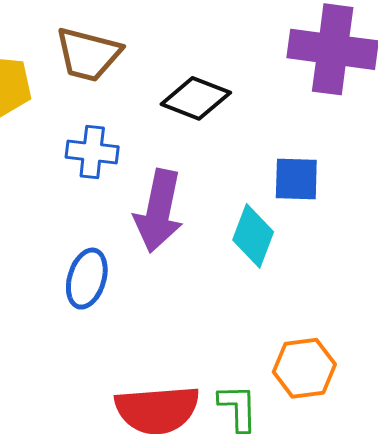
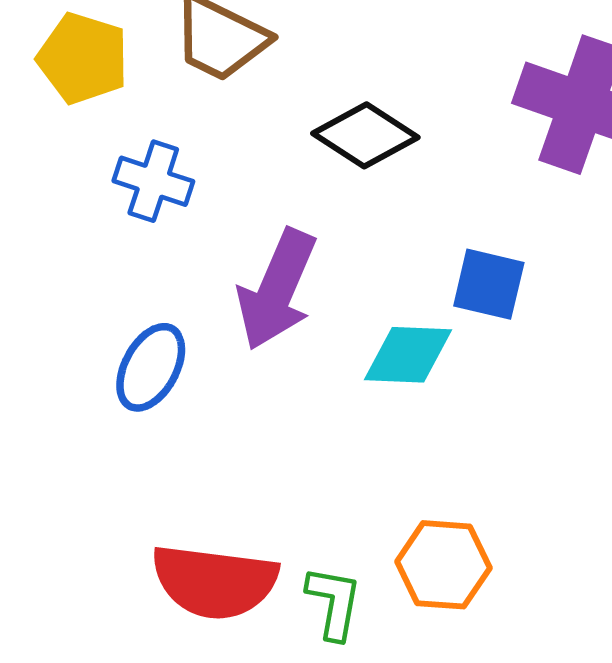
blue cross: (92, 152) -> (153, 181), moved
cyan diamond: (253, 236) -> (408, 355), turned 60

